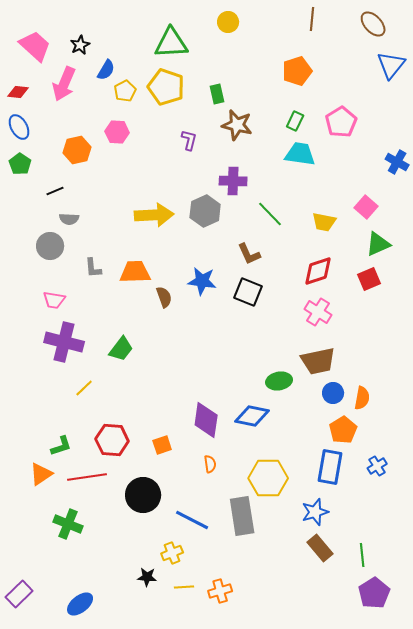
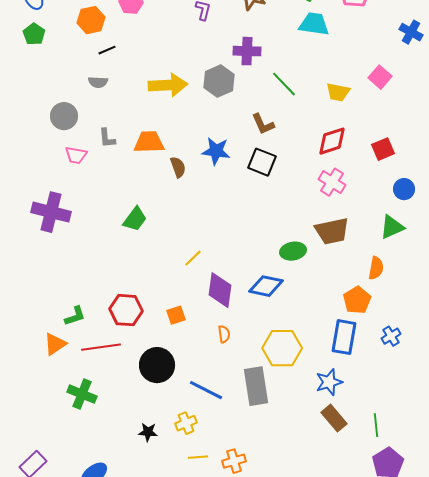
black line: (55, 191) -> (107, 50), moved
gray semicircle: (69, 219) -> (98, 82), moved
green triangle: (378, 244) -> (392, 227), moved
pink trapezoid: (54, 300) -> (76, 155), moved
purple cross: (64, 342) -> (51, 212), moved
yellow line: (84, 388) -> (193, 258), moved
blue circle: (333, 393) -> (404, 189), moved
black star: (147, 577) -> (148, 432), moved

